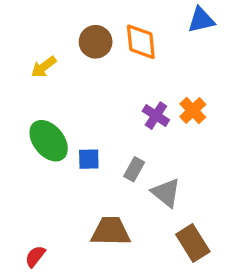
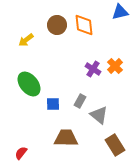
blue square: (89, 159) -> (53, 104), moved

